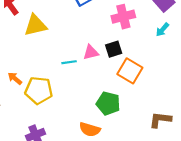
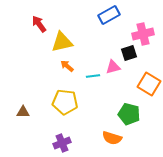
black square: (114, 49) -> (129, 53), moved
orange arrow: (15, 78) -> (67, 66), moved

